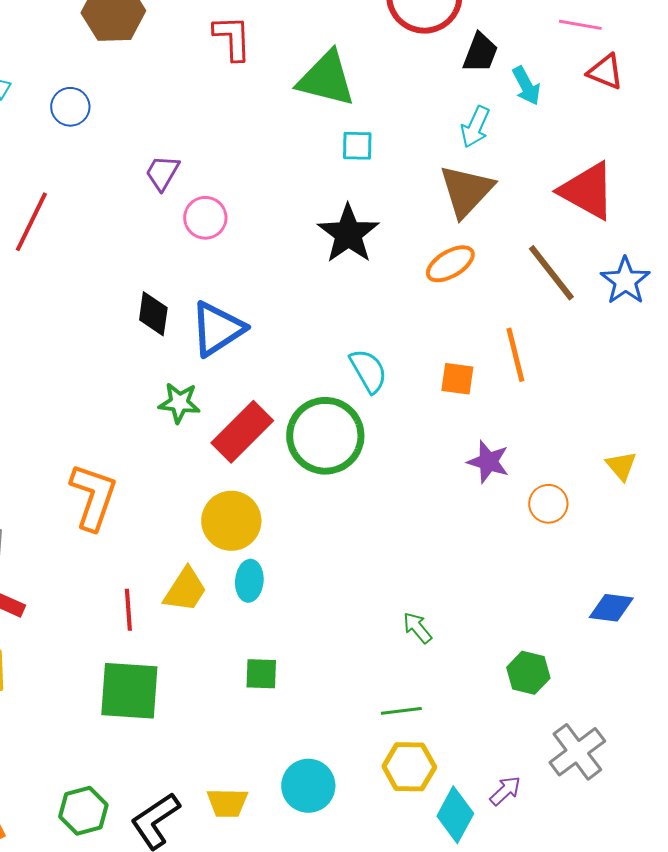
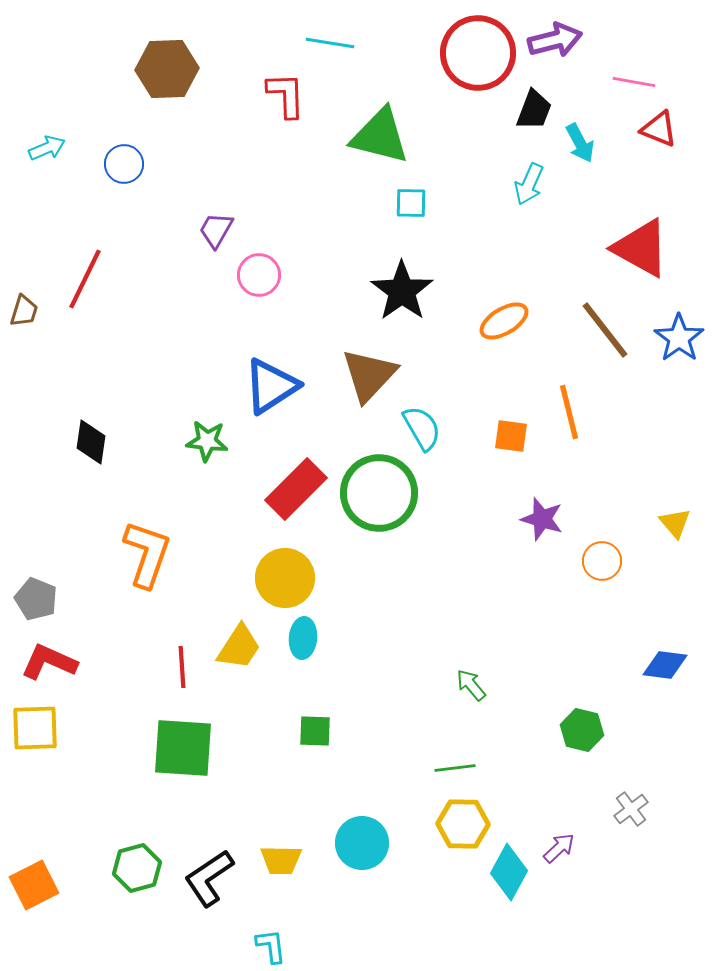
brown triangle: (466, 191) -> (369, 375), moved
black diamond: (153, 314) -> (91, 442), moved
green star: (179, 403) -> (207, 441), moved
gray cross: (577, 752) -> (631, 809), size x0.6

